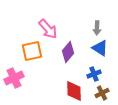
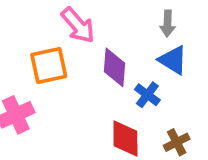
purple diamond: (68, 52) -> (115, 67), turned -35
blue cross: (94, 74) -> (147, 95), moved, turned -32

